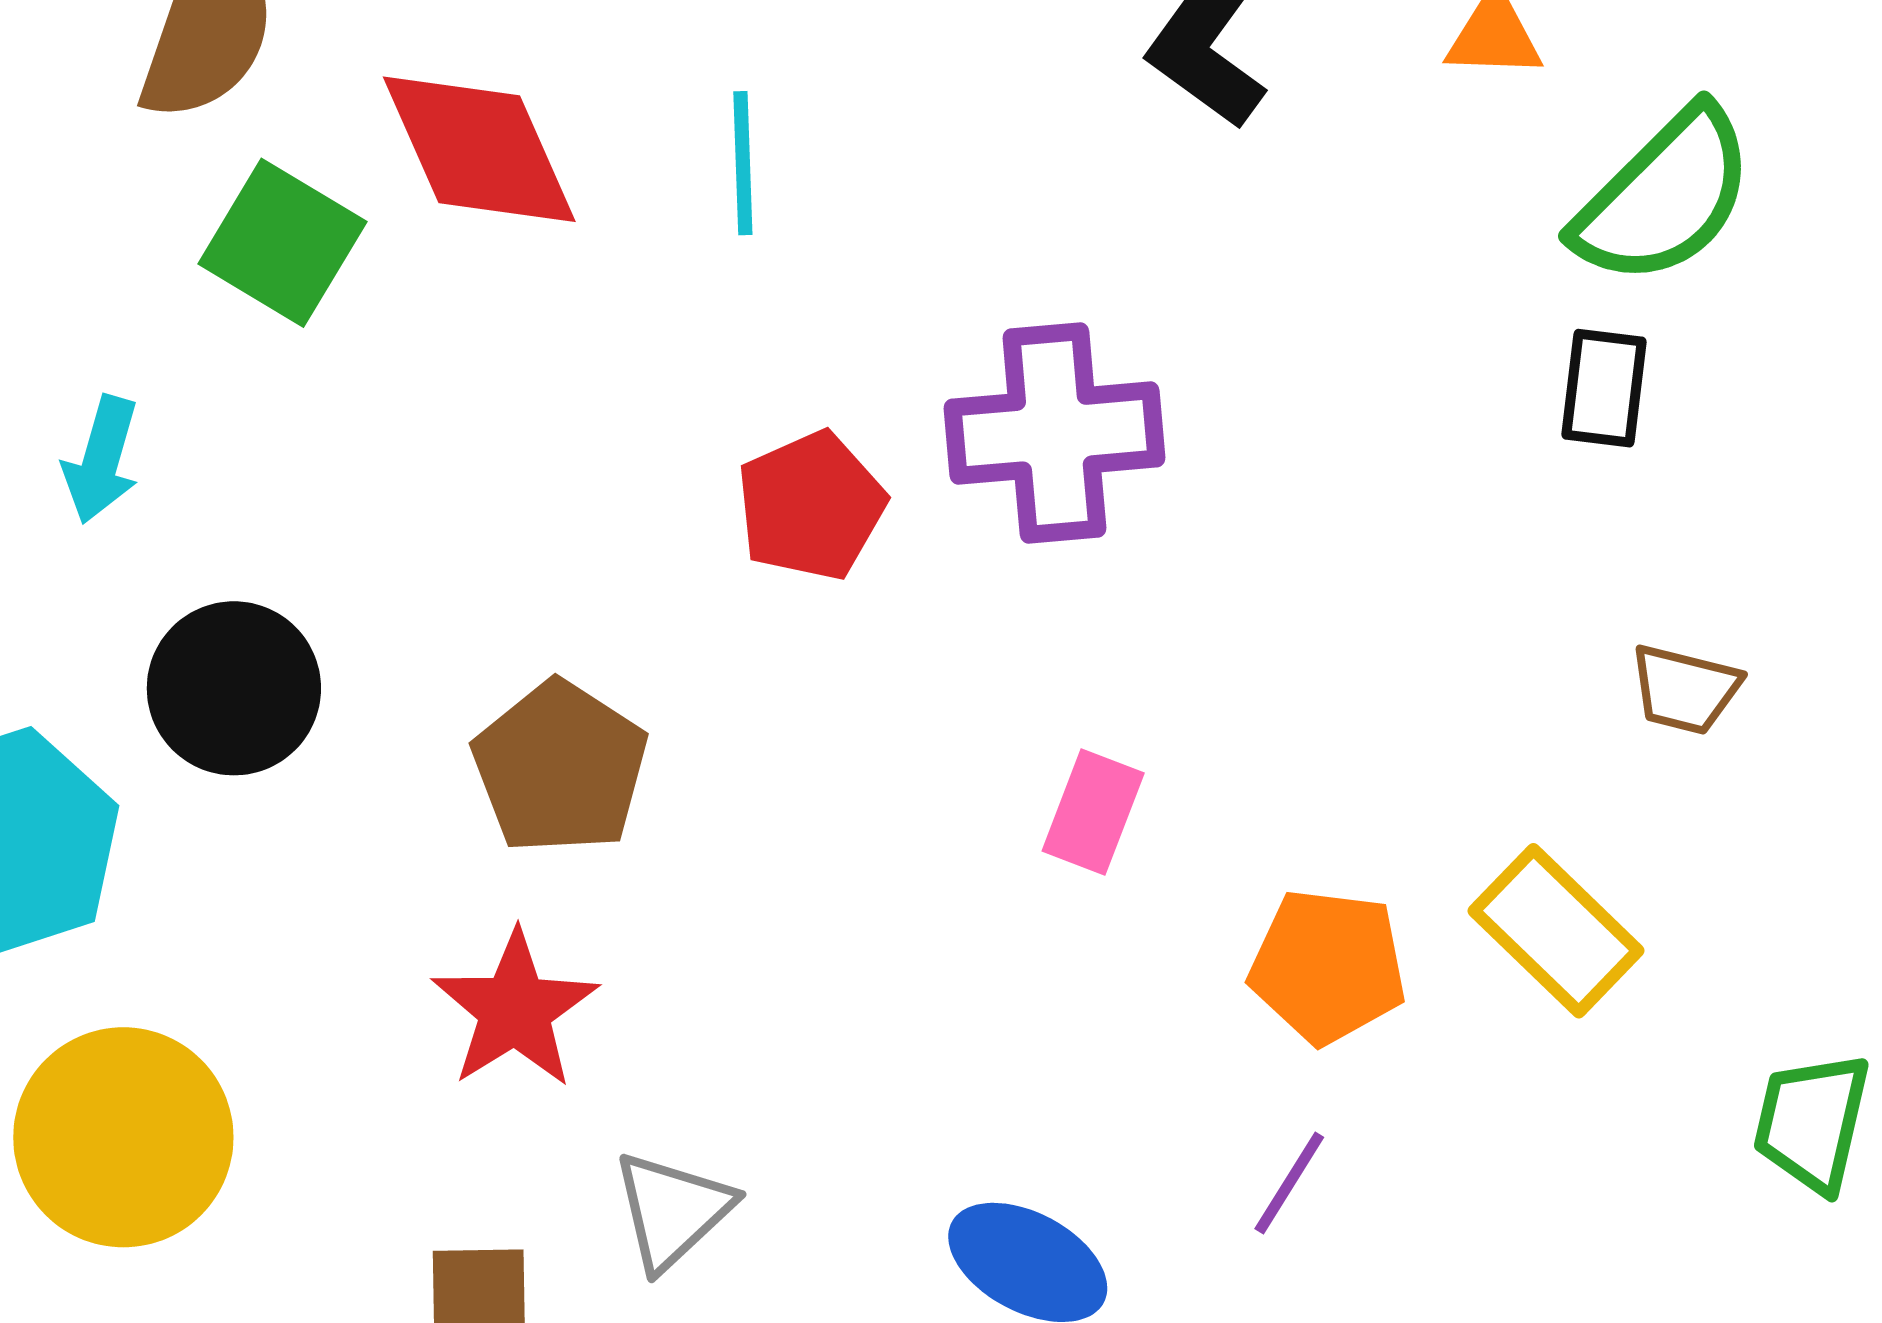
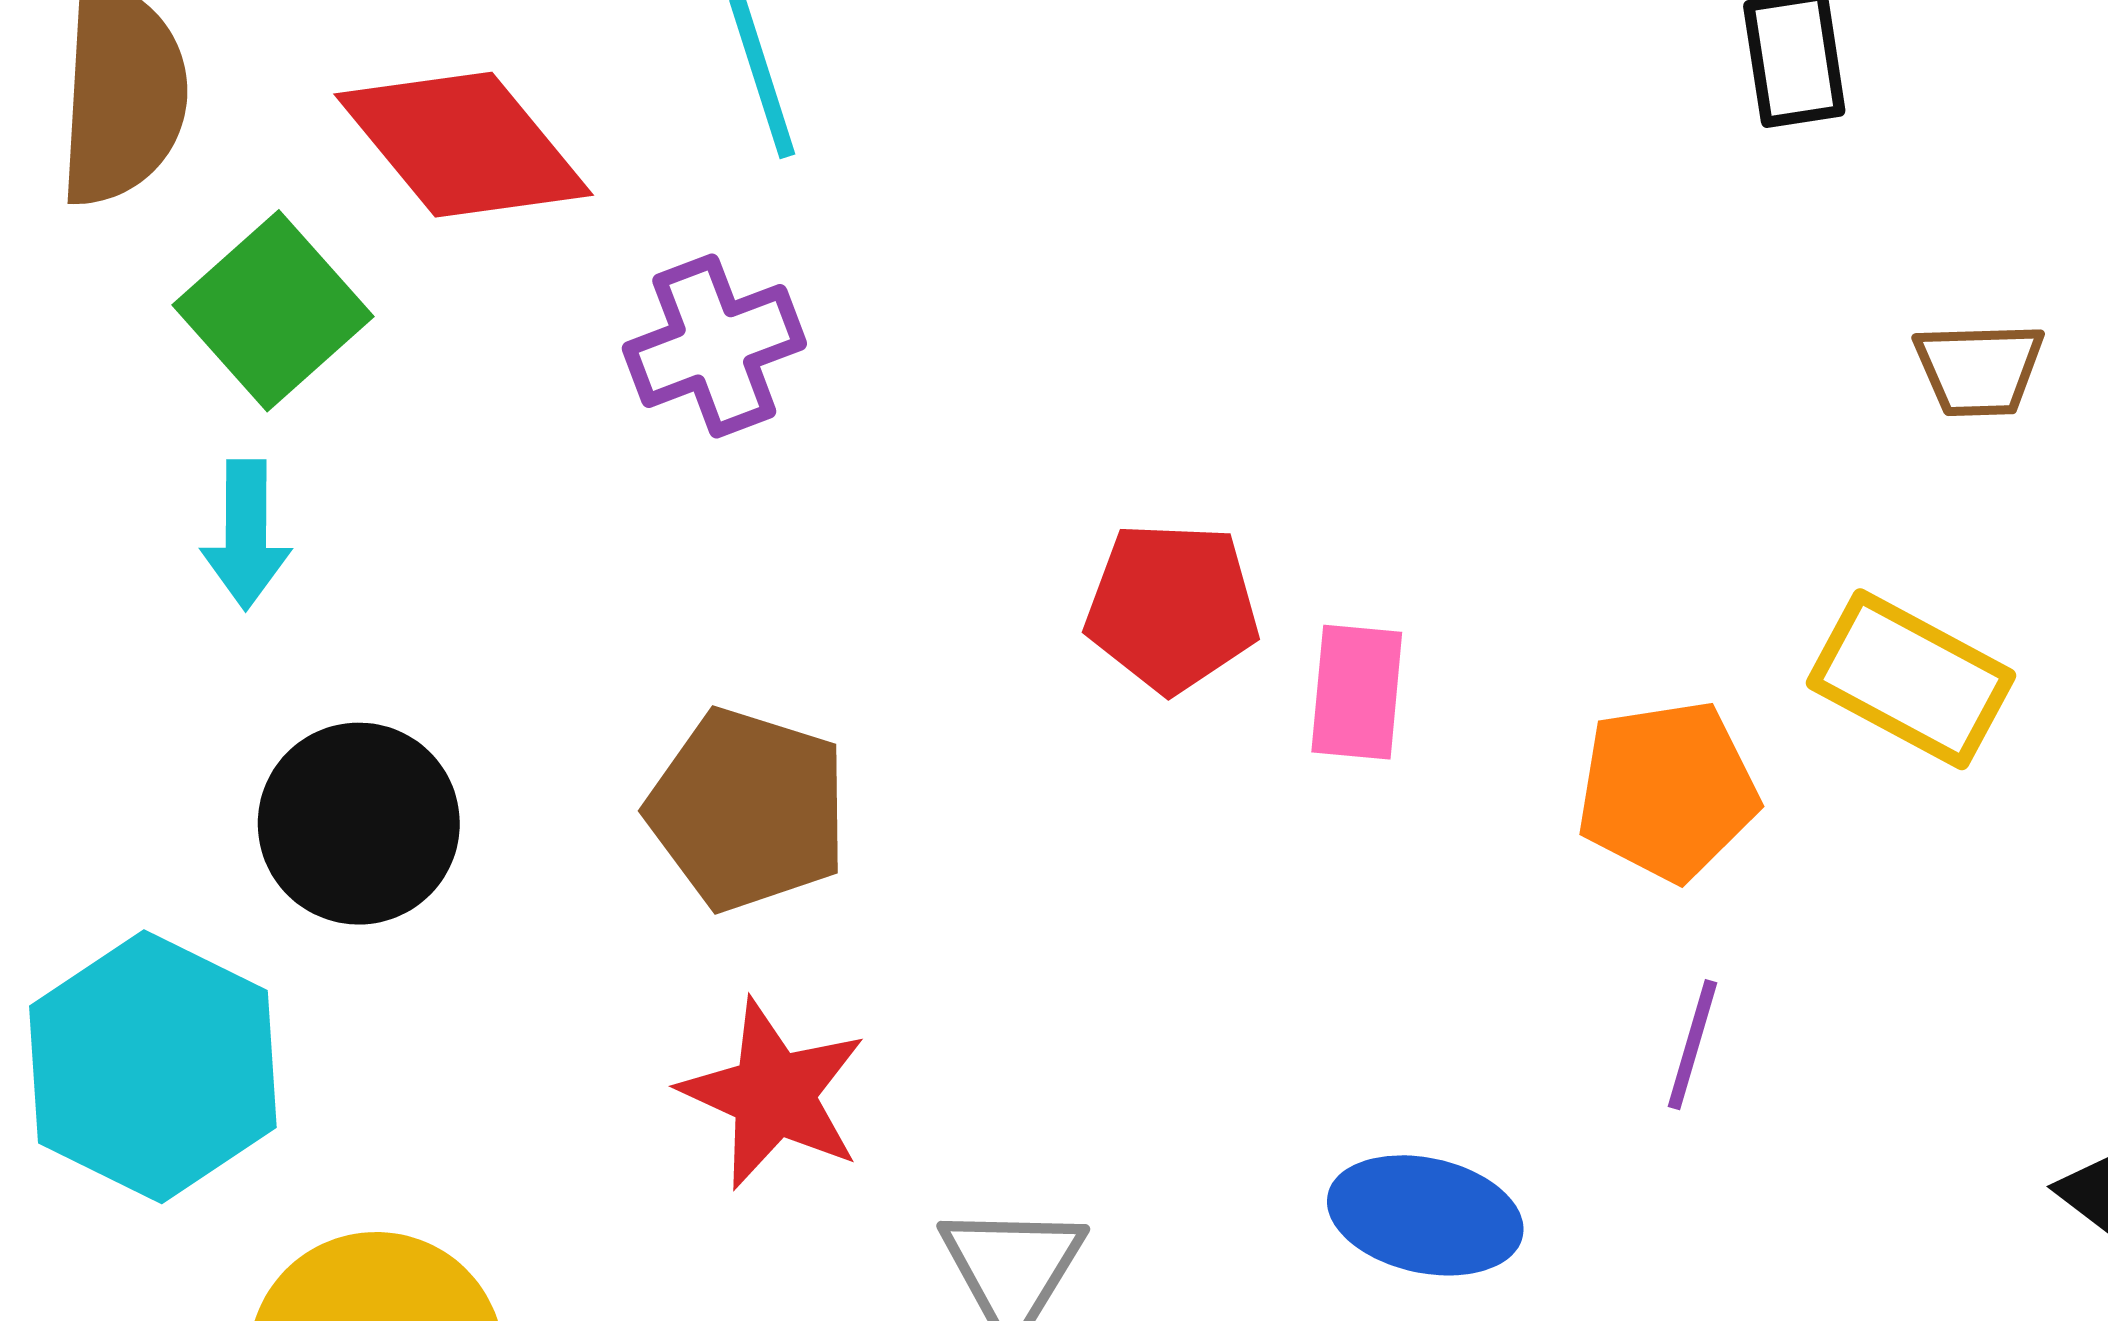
green square: (282, 243) -> (273, 311), turned 33
purple cross: (1054, 433) -> (714, 346), moved, size x0.7
cyan arrow: (101, 460) -> (246, 535), moved
red pentagon: (811, 506) -> (1172, 607), moved, turned -30

